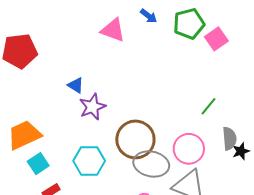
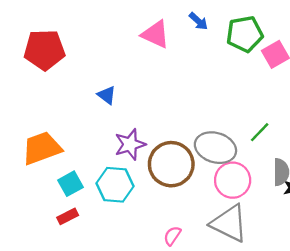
purple star: (92, 107) -> (130, 144), moved
cyan square: (38, 164) -> (70, 184), moved
gray ellipse: (151, 164) -> (215, 148), moved

